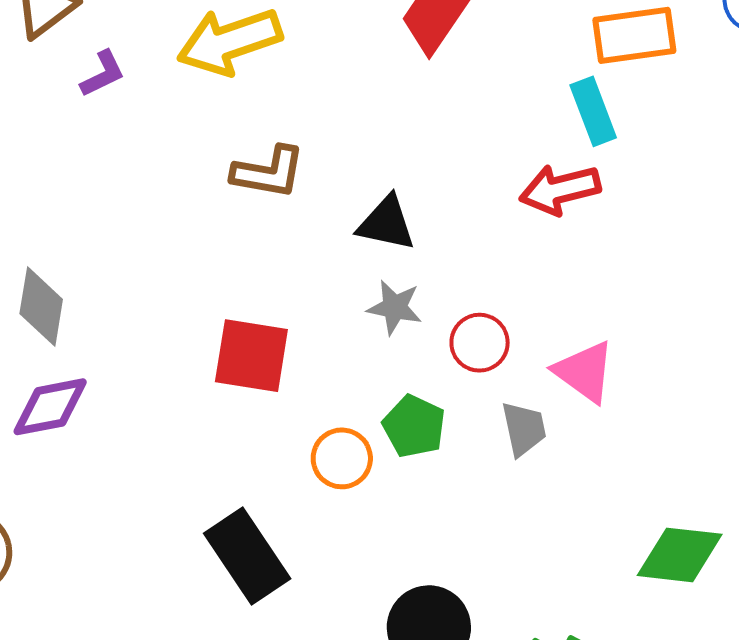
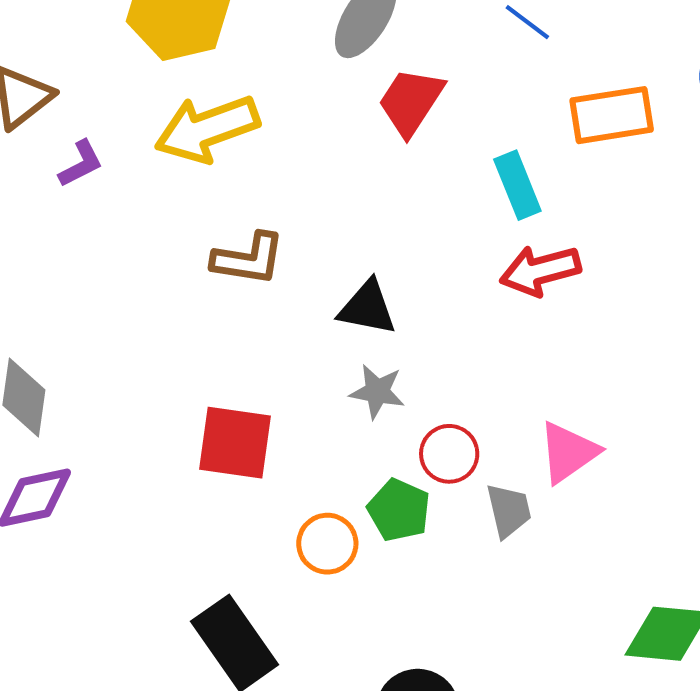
cyan rectangle: (593, 111) -> (517, 185), moved
red circle: (480, 343) -> (449, 454), moved
pink triangle: (584, 372) -> (568, 452), turned 50

